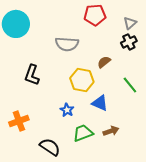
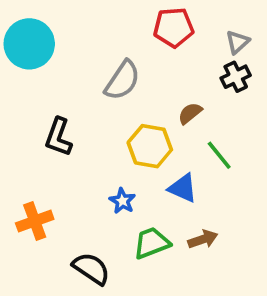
gray semicircle: (67, 44) -> (122, 80), turned -60
green line: (130, 85) -> (219, 155), moved

